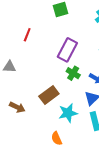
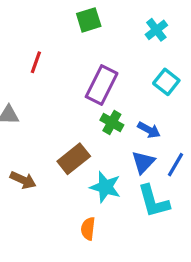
cyan star: (68, 113) -> (105, 187), turned 30
orange semicircle: (57, 138) -> (88, 229), turned 32

